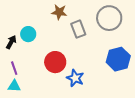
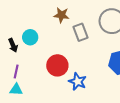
black arrow: (11, 42) -> (13, 45), turned 128
purple line: (14, 68) -> (16, 71), turned 32

